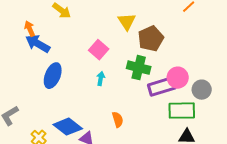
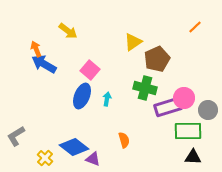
yellow triangle: (127, 22) -> (133, 42), turned 30
pink square: (99, 50) -> (90, 70), moved
blue ellipse: (53, 76) -> (82, 96), moved

